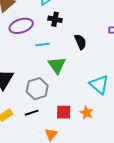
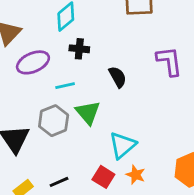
cyan triangle: (99, 84) -> (122, 145), moved, turned 45
gray hexagon: (37, 89) -> (54, 121), moved
red square: (64, 112) -> (103, 177), turned 35

